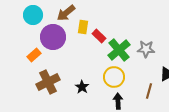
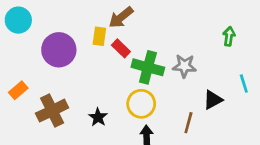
brown arrow: (66, 13) -> (121, 17), moved
cyan circle: (33, 15) -> (18, 20), moved
green cross: (119, 50) -> (148, 67), turned -35
orange rectangle: (34, 55) -> (18, 90), moved

